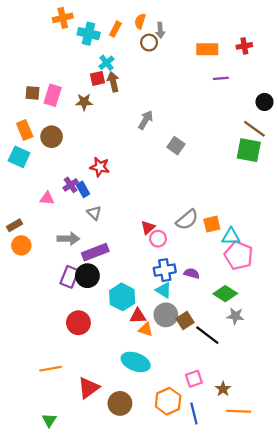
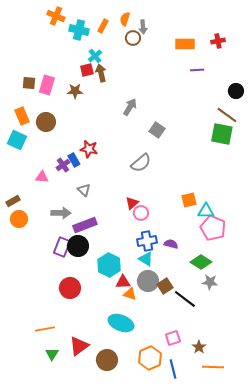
orange cross: (63, 18) -> (56, 16), turned 36
blue rectangle: (83, 189) -> (74, 160), moved
gray semicircle: (187, 220) -> (141, 163), moved
green triangle: (49, 420) -> (52, 354), moved

